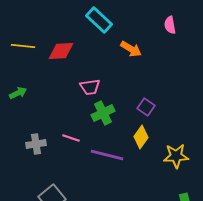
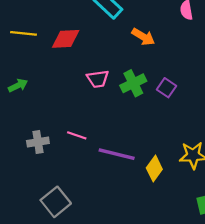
purple square: (146, 107) -> (167, 88), moved
green cross: (103, 113) -> (133, 83), moved
yellow diamond: (141, 137) -> (154, 169), moved

